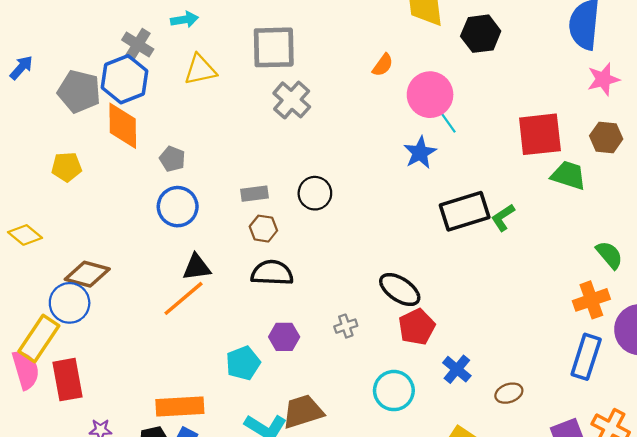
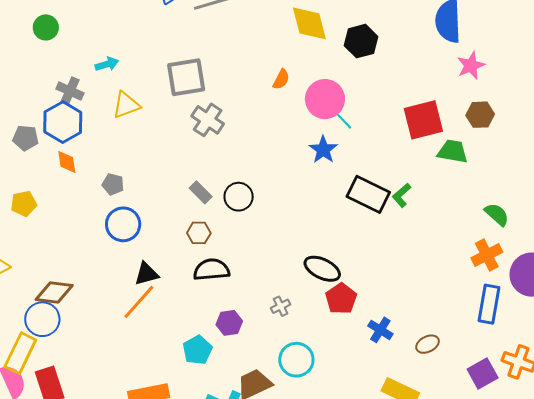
gray pentagon: (79, 91) -> (25, 138), size x0.7
orange diamond: (123, 126) -> (67, 162), size x0.6
gray rectangle: (254, 194) -> (201, 192), moved, turned 60
black rectangle: (465, 211) -> (368, 194), turned 51
cyan circle: (394, 391) -> (296, 360), moved

